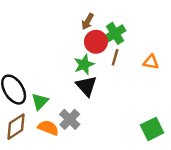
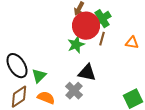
red circle: (96, 42) -> (86, 26), size x1.4
black triangle: (86, 86) -> (87, 73), moved, turned -36
gray cross: (70, 119) -> (74, 91), moved

